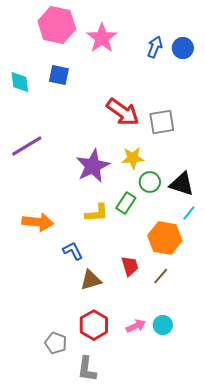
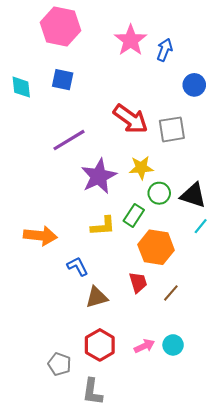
pink star: (102, 38) -> (131, 40), moved
blue circle: (183, 48) -> (194, 85), moved
purple line: (27, 146) -> (69, 140), moved
orange hexagon: (165, 238) -> (156, 247), moved

